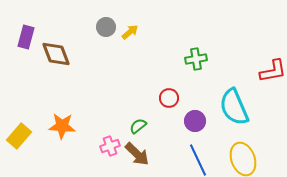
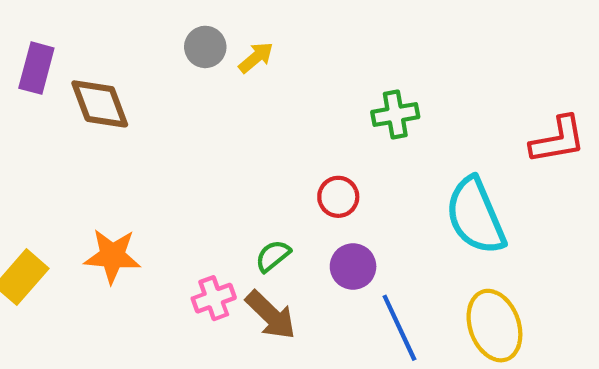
purple circle: (195, 121) -> (353, 266), moved

